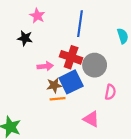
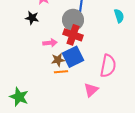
gray circle: (95, 65) -> (73, 20), moved
pink semicircle: (110, 92) -> (108, 66), size x1.6
pink triangle: (91, 119) -> (91, 90), turned 49

